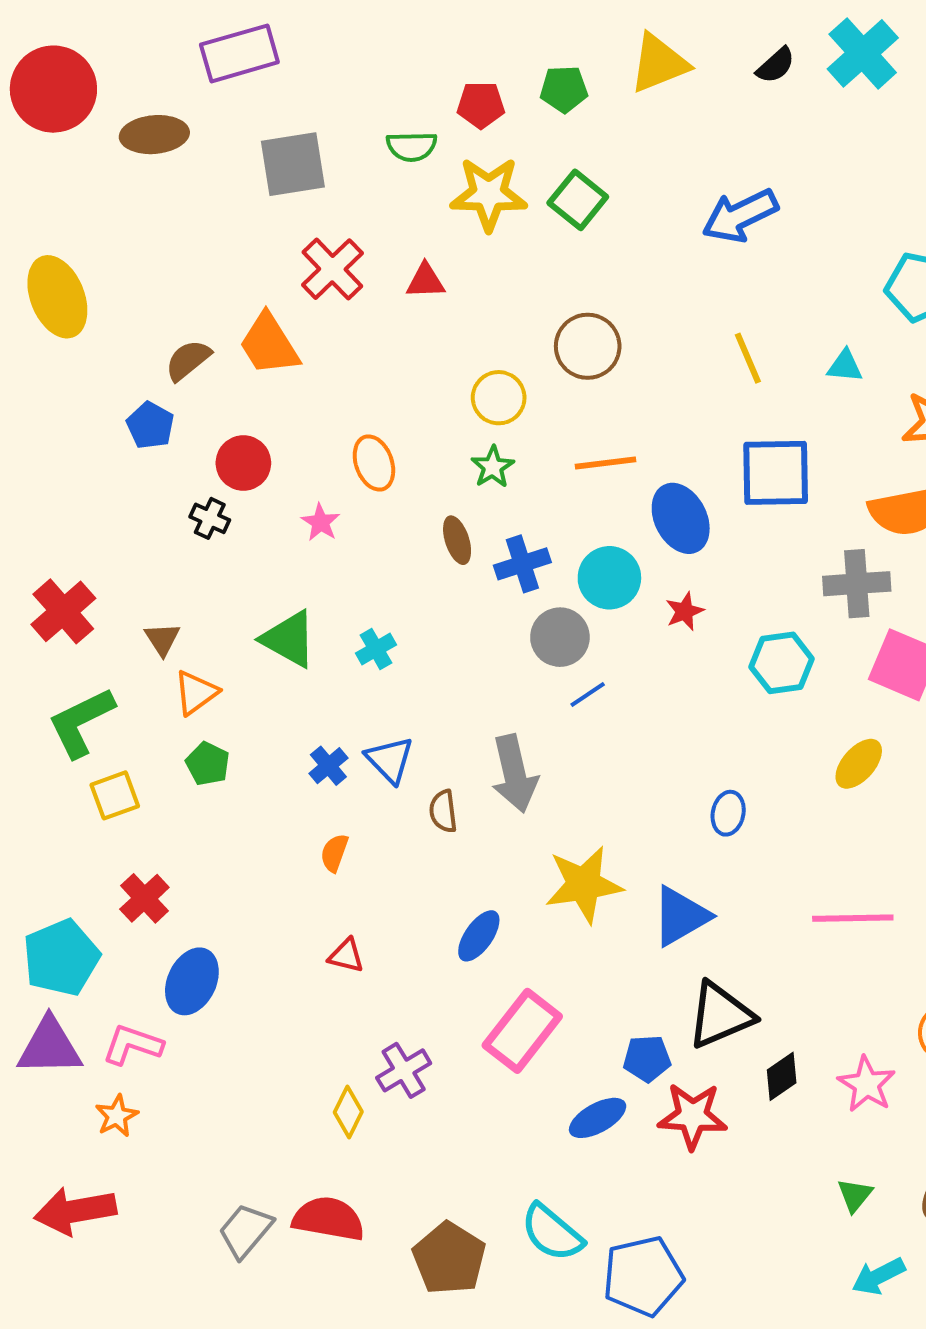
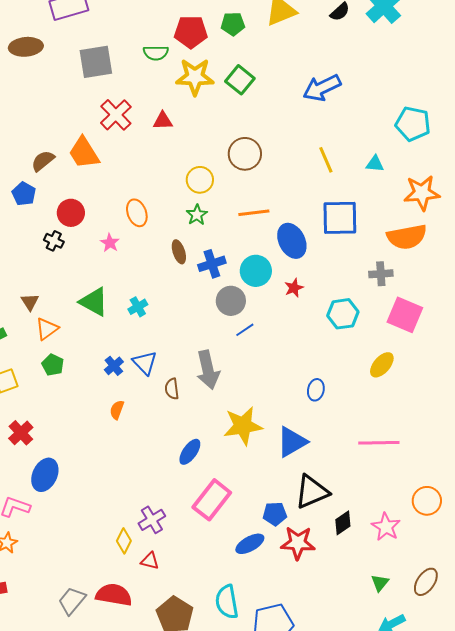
red pentagon: (481, 105) -> (191, 32), size x1.4
gray cross: (857, 584) -> (381, 274), size x0.7
red triangle: (346, 956) -> (150, 561), moved
cyan semicircle: (552, 1233) -> (227, 602), turned 40

